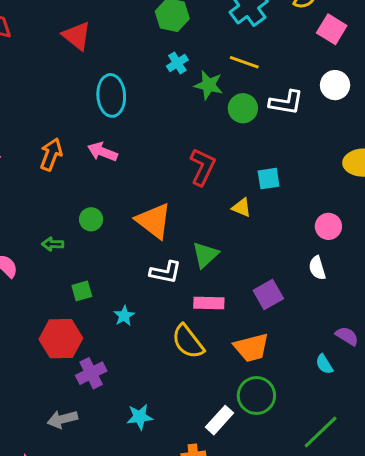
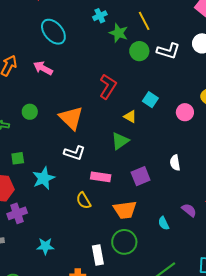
yellow line: (244, 62) -> (144, 21), turned 36
cyan ellipse: (111, 95) -> (53, 32), turned -44
cyan square: (269, 179) -> (150, 100), turned 35
pink circle: (328, 226) -> (185, 112), moved
green triangle: (205, 255) -> (120, 141), moved
cyan star: (124, 316) -> (44, 178), size x1.6
yellow semicircle: (188, 342) -> (84, 201), size x0.7
cyan semicircle: (324, 364) -> (164, 223), moved
white rectangle: (219, 420) -> (98, 255), turned -60

